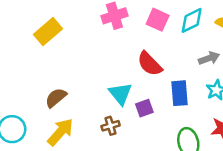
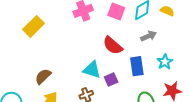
gray arrow: (209, 58) -> (149, 36), moved
cyan triangle: (120, 94) -> (92, 70), turned -30

